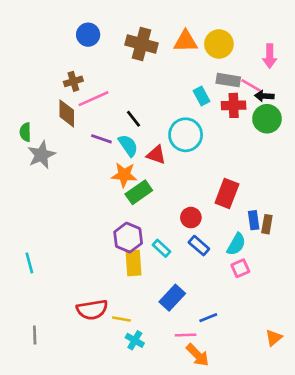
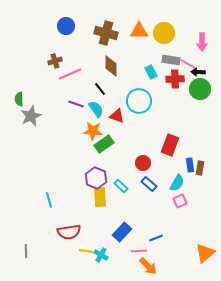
brown diamond: (67, 113) -> (111, 66), moved
cyan line: (29, 263) -> (49, 200), moved
blue rectangle: (172, 298) -> (122, 232), moved
yellow line: (121, 319) -> (86, 251), moved
orange triangle: (274, 338) -> (205, 253), size x1.5

